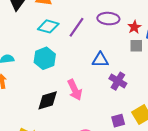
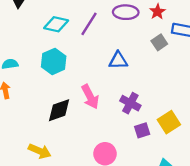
red star: (134, 27) -> (157, 12), moved
gray square: (136, 46) -> (159, 42), turned -32
purple cross: (118, 81) -> (130, 103), moved

